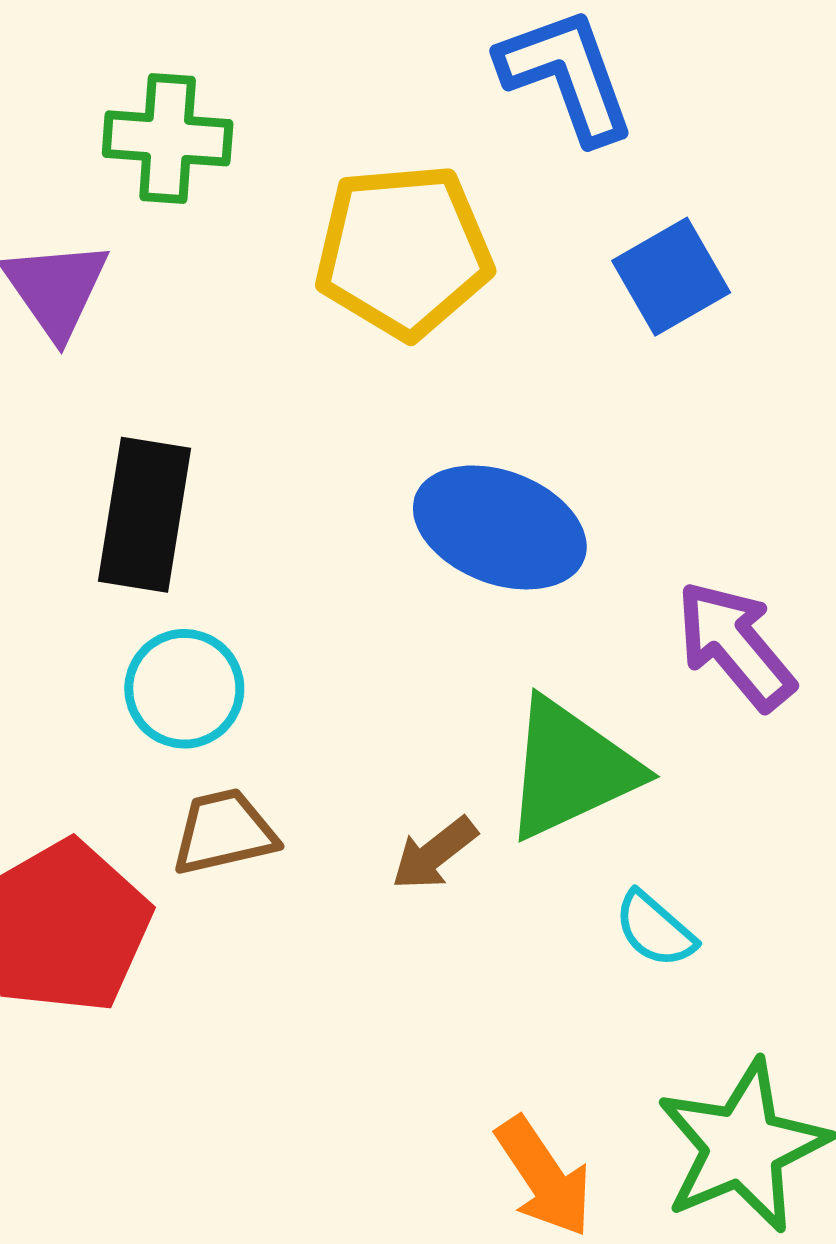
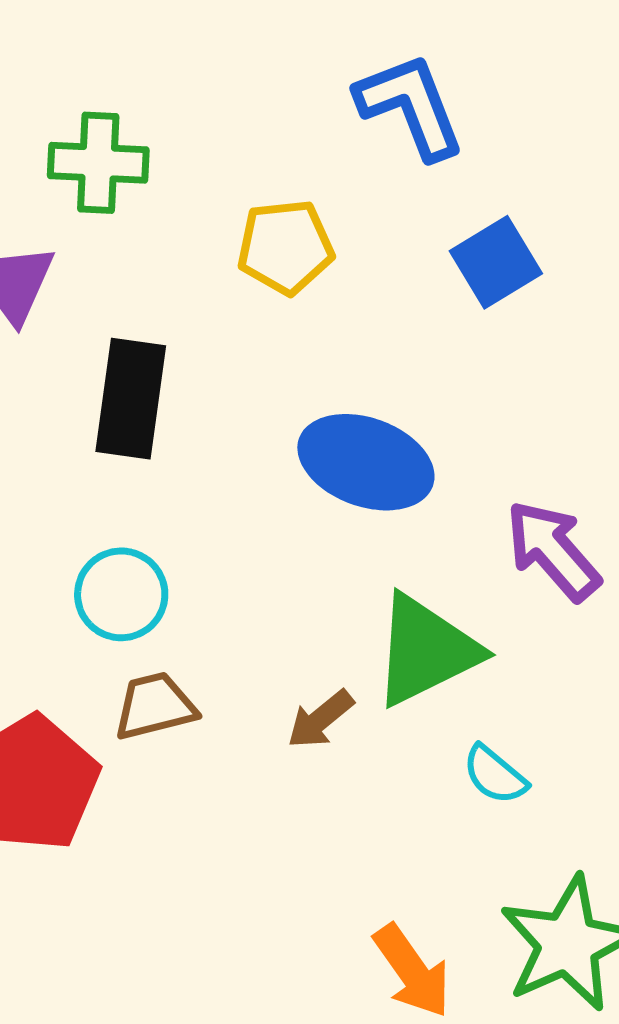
yellow pentagon: (403, 251) -> (285, 247), size x0.7
black rectangle: (144, 515) -> (131, 399), moved

